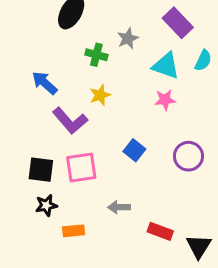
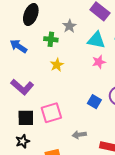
blue arrow: (45, 83) -> (18, 46), moved
purple L-shape: (70, 121) -> (22, 87), moved
blue square: (134, 150) -> (94, 102), moved
black star: (46, 205) -> (23, 141), moved

